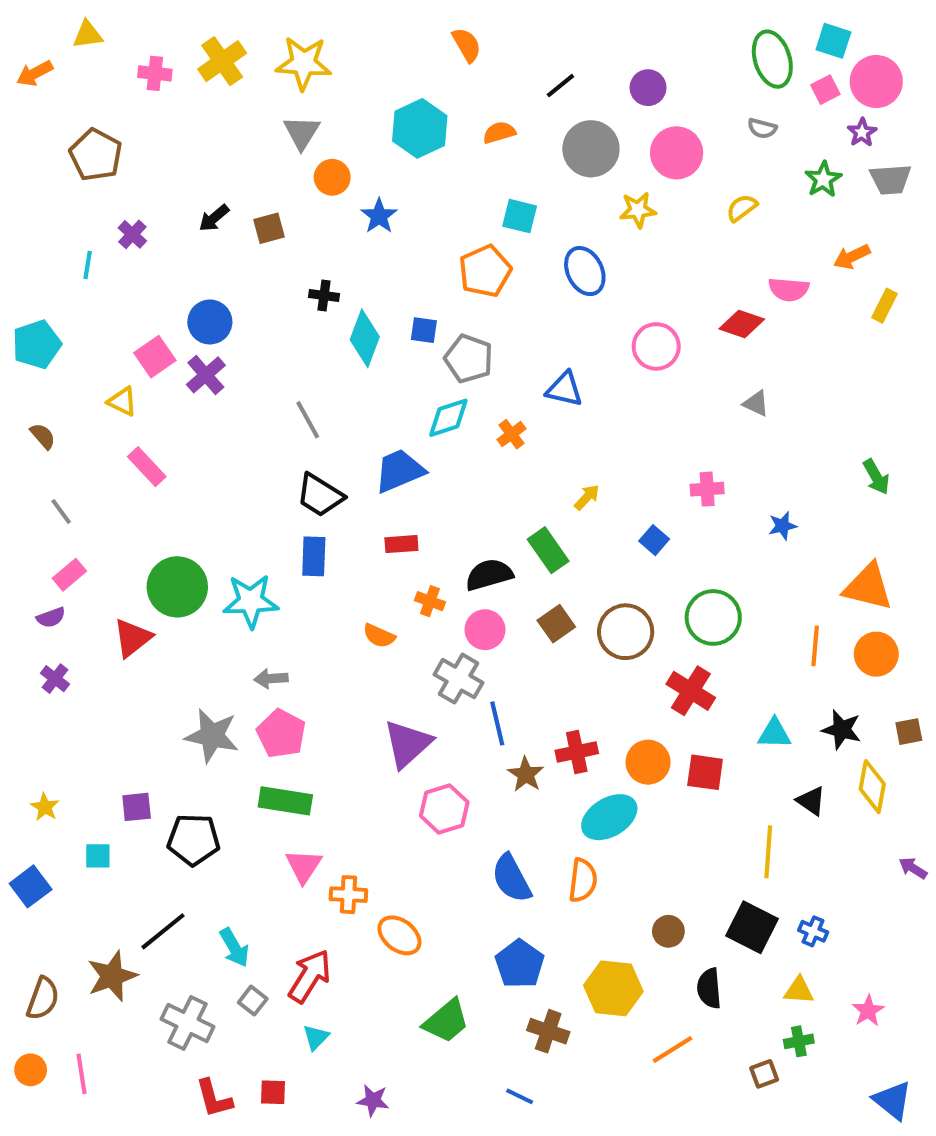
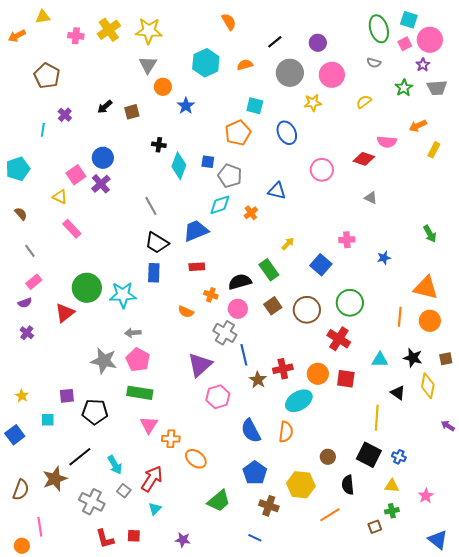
blue square: (654, 540) -> (321, 265), size x1.5
orange circle: (31, 1070) -> (22, 546), moved

